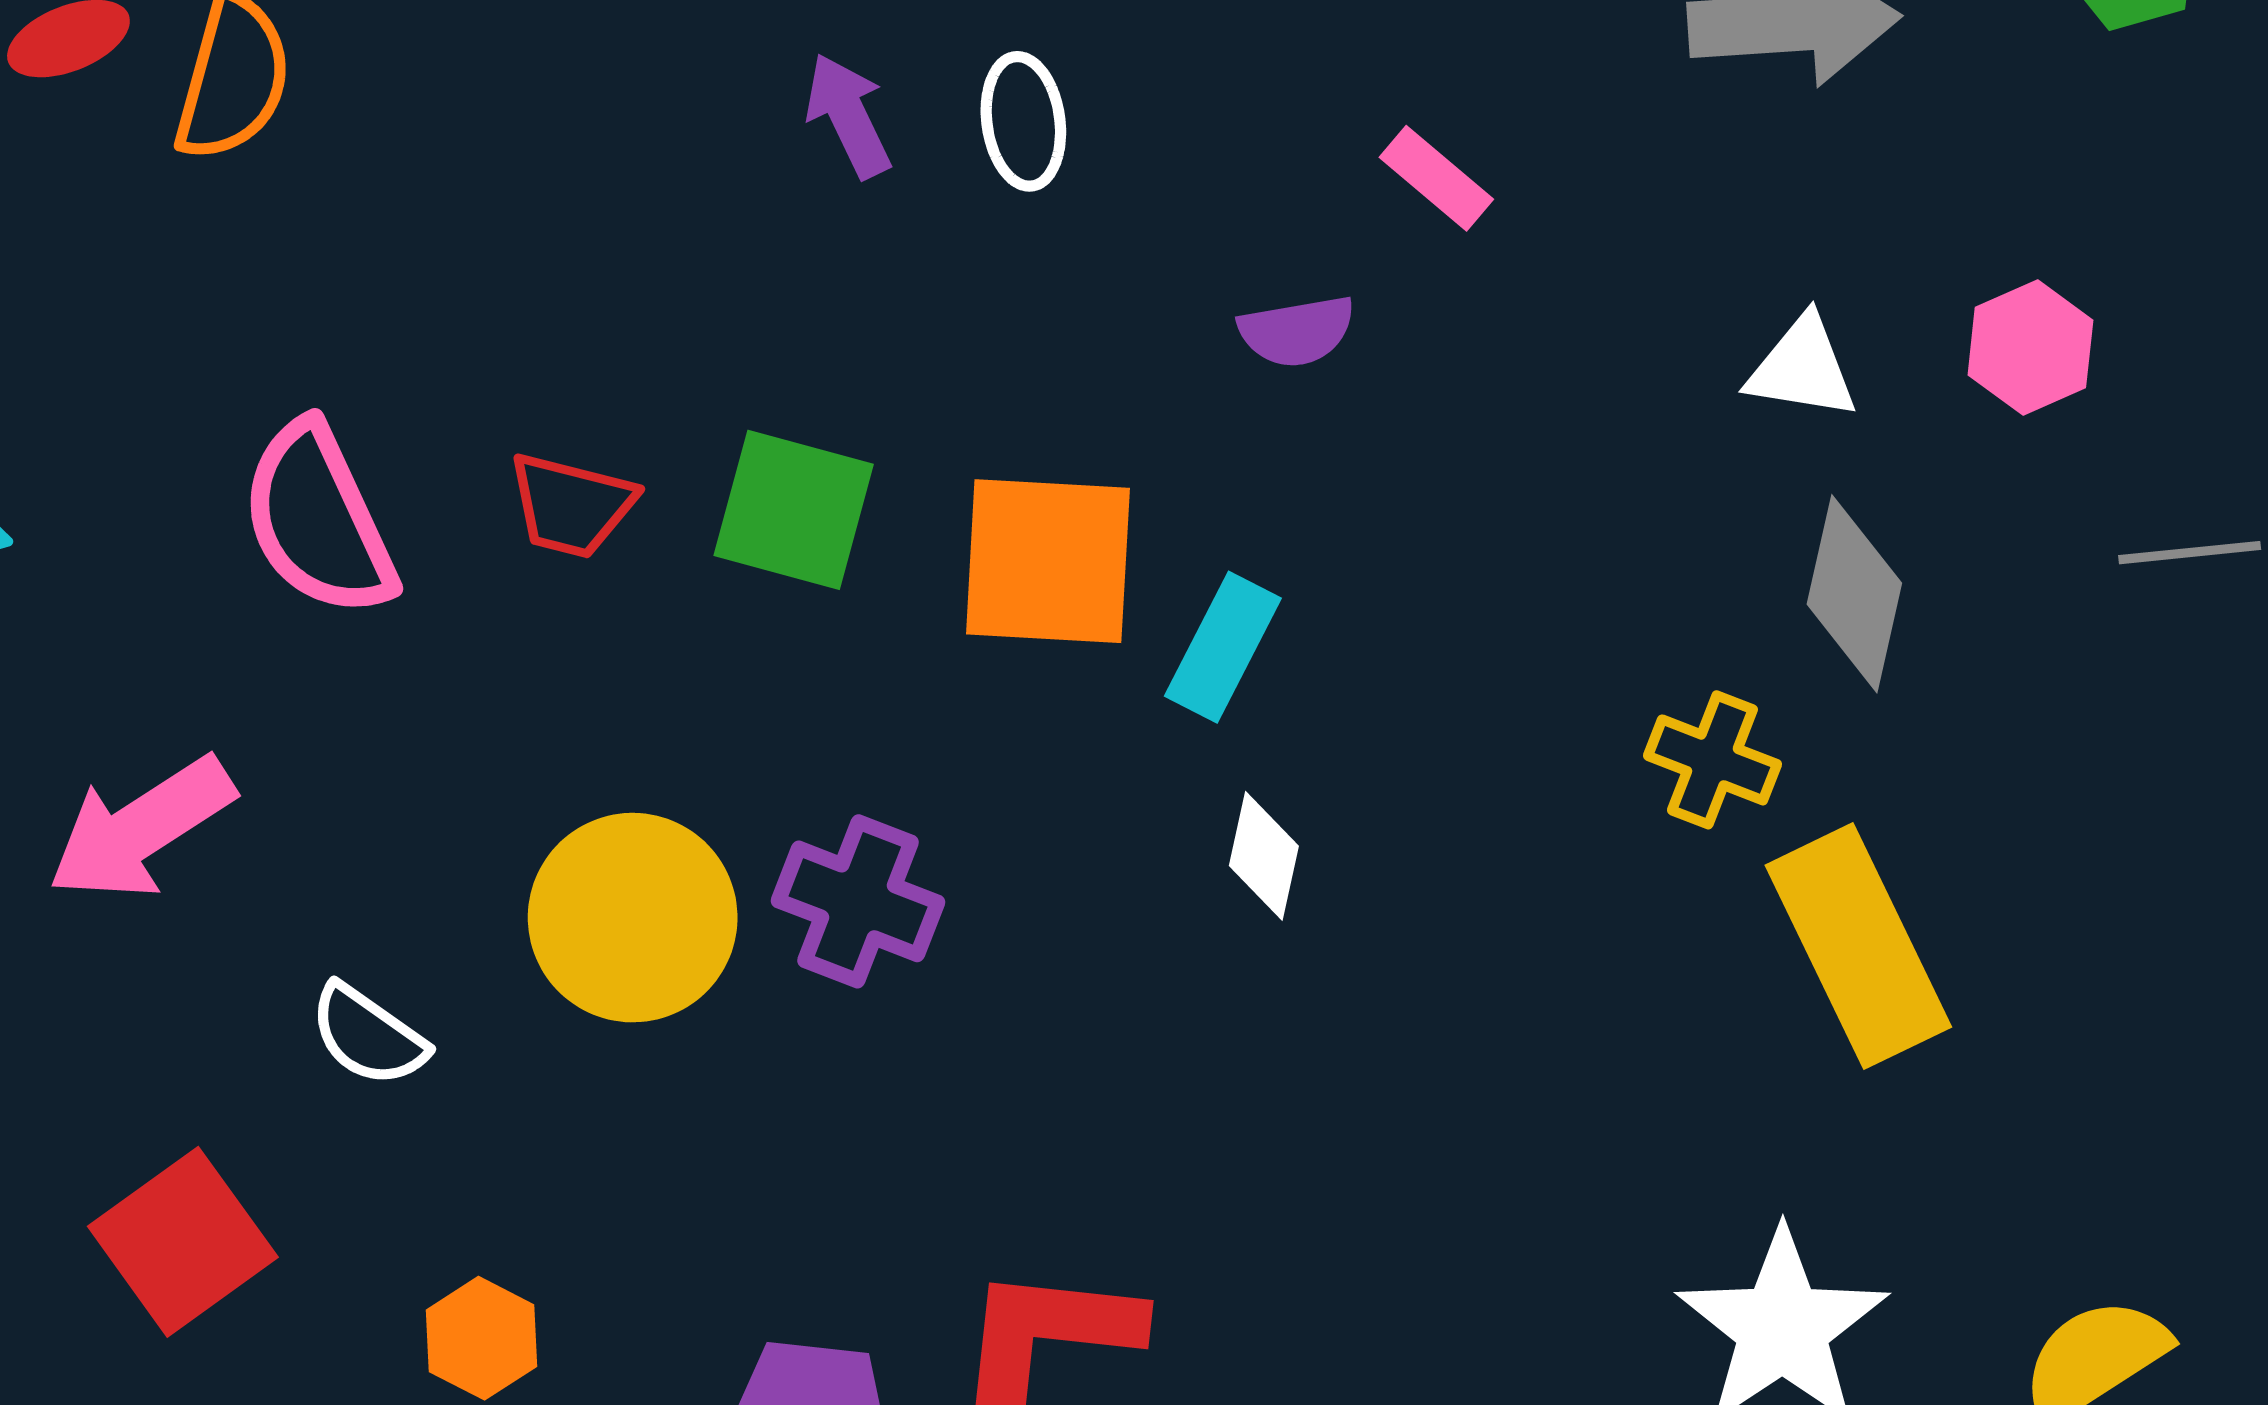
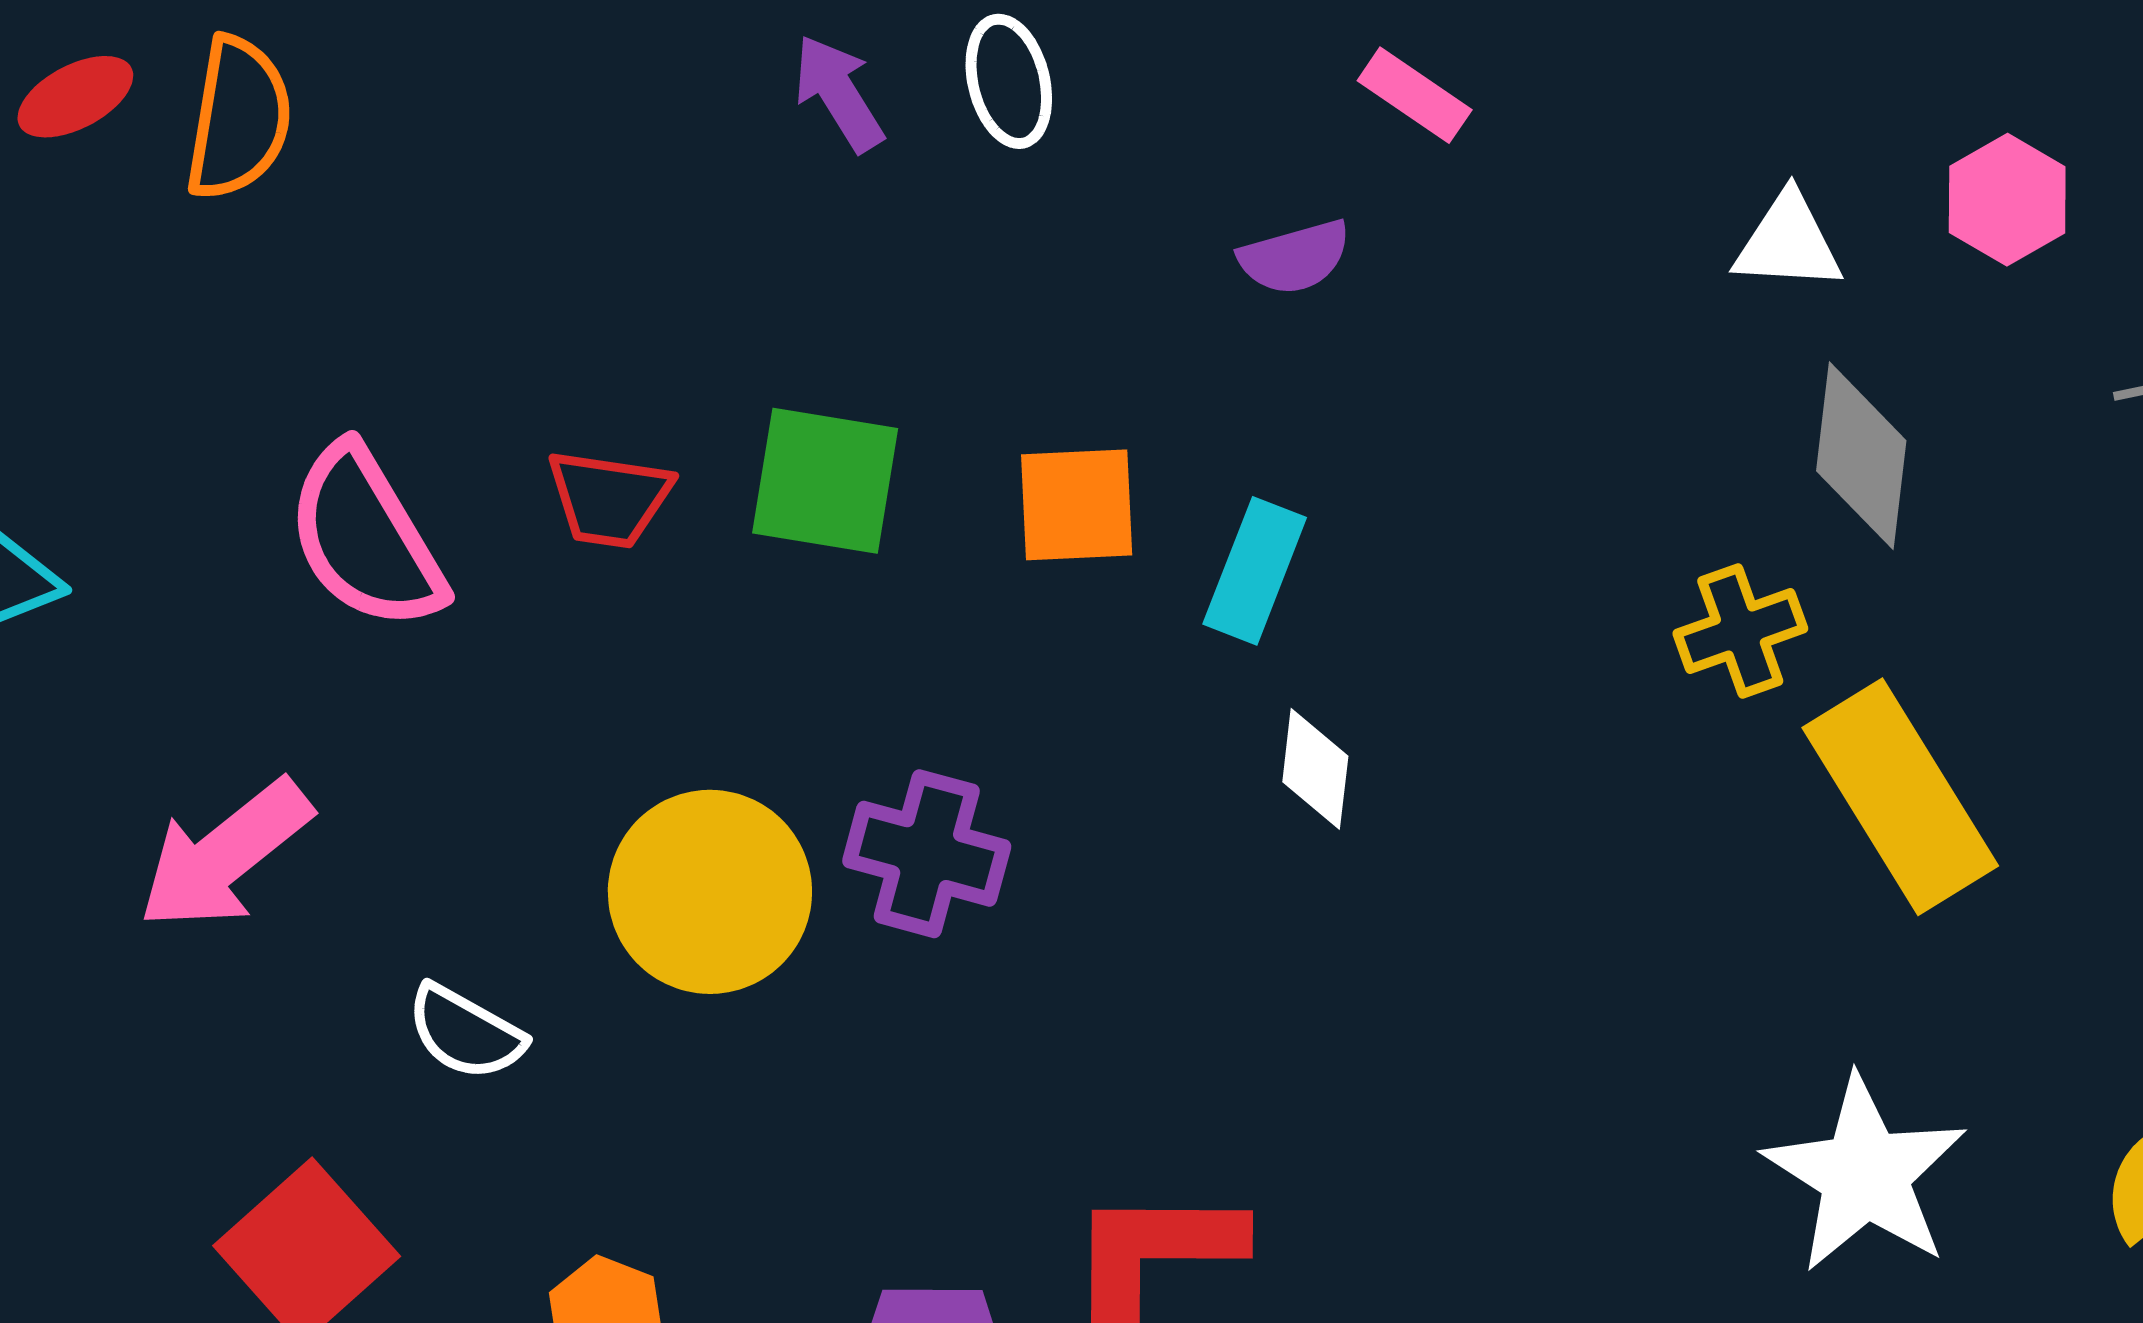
orange square: (1048, 561) -> (1077, 505), size x0.7
yellow cross: (1712, 760) -> (1740, 631), turned -35

